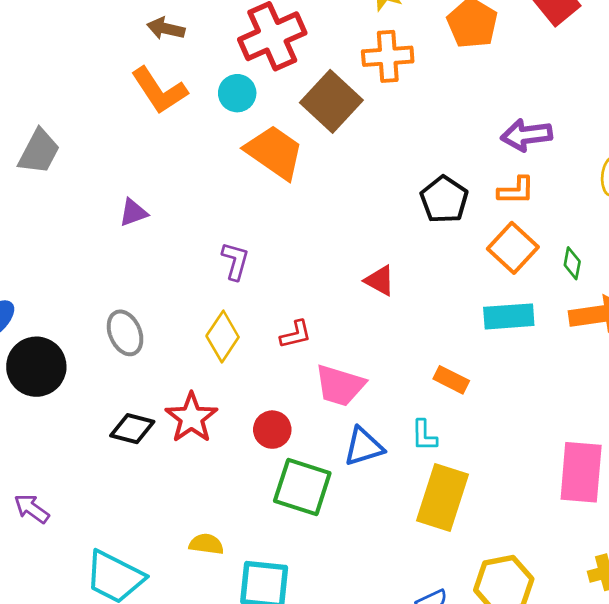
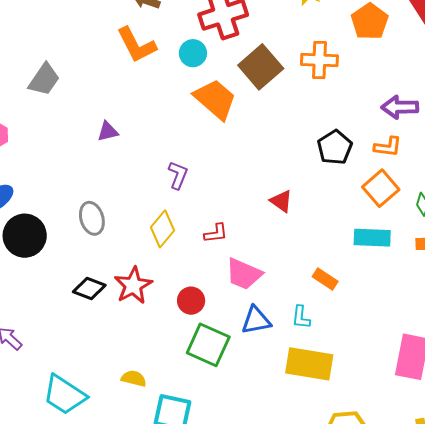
orange cross: (388, 56) -> (319, 60), moved
yellow rectangle: (443, 498) -> (309, 364), turned 75

